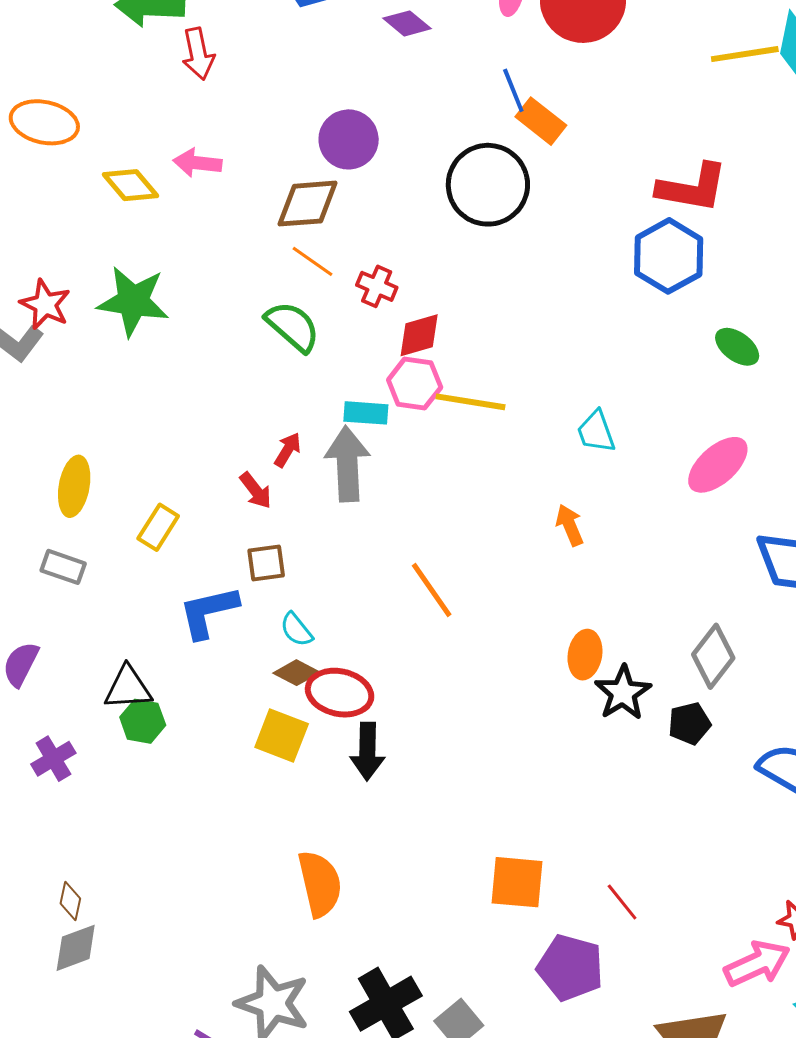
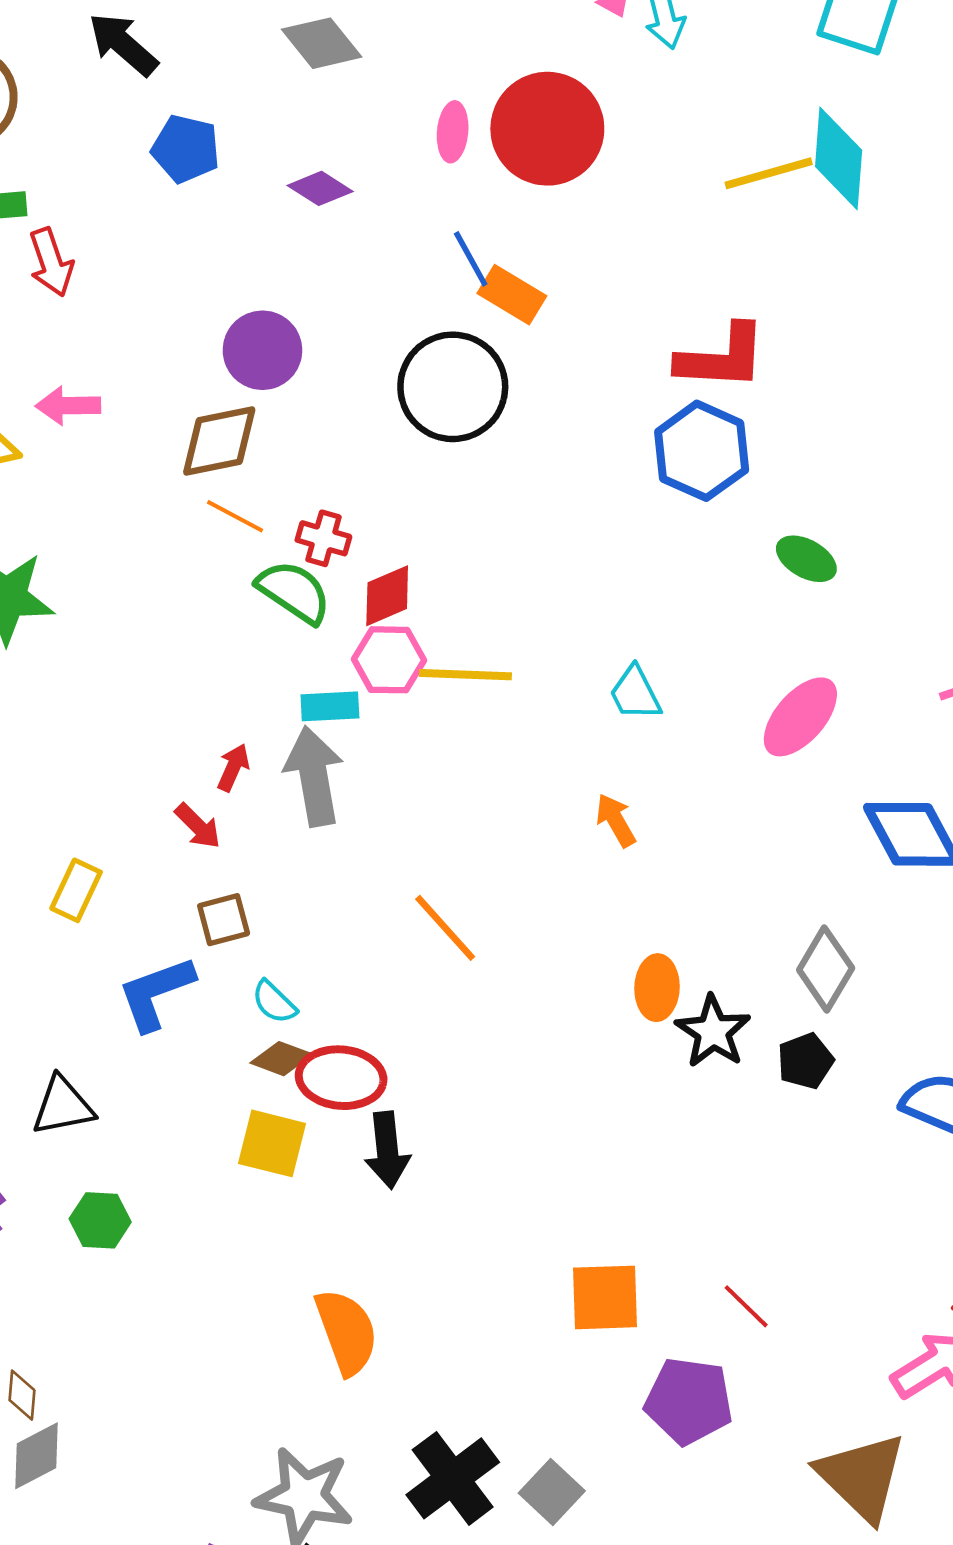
green semicircle: (293, 326) -> (294, 592), moved
green hexagon: (143, 721) -> (100, 1220), moved

